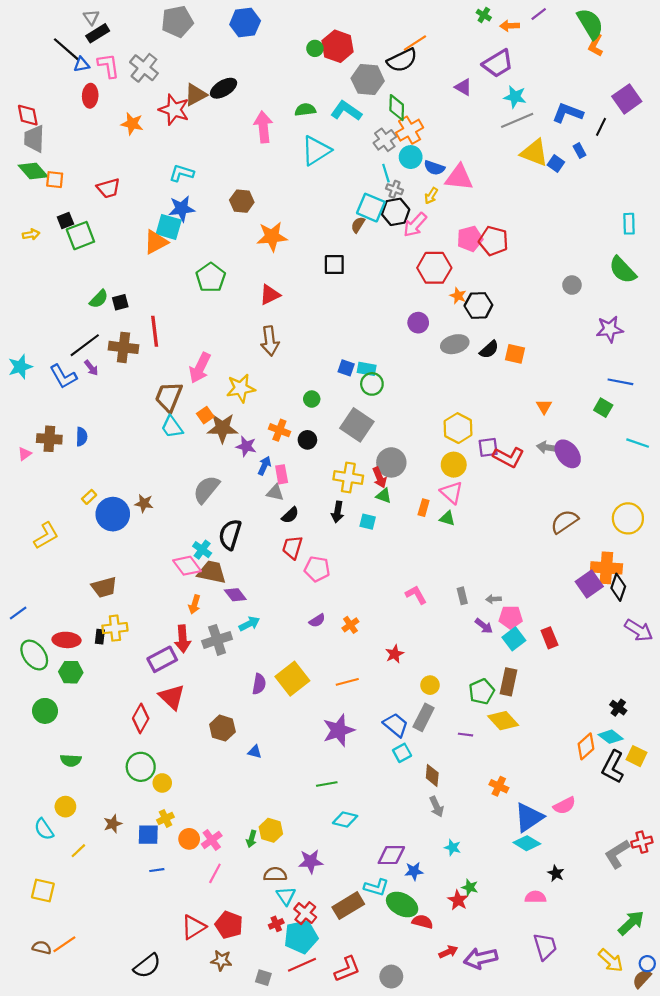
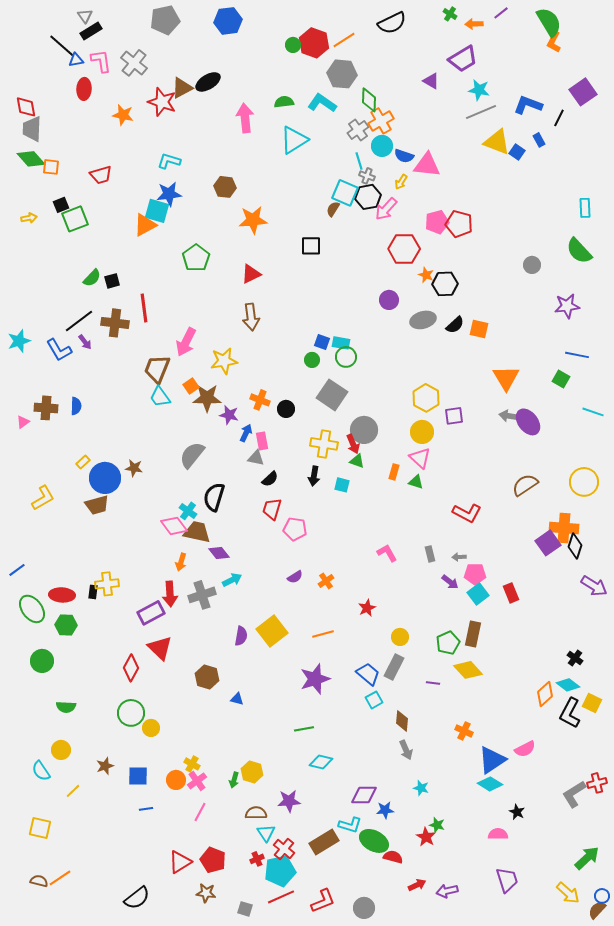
orange line: (415, 43) -> (344, 40), moved
black semicircle: (402, 60) -> (392, 23), moved
green circle: (312, 399) -> (312, 360), moved
orange triangle: (544, 407) -> (506, 378), size x1.8
red L-shape: (509, 457) -> (467, 513), moved
brown trapezoid: (104, 587) -> (97, 505), moved
yellow cross: (165, 818) -> (192, 764), moved, turned -35
purple arrow: (481, 958) -> (447, 891), size x0.7

